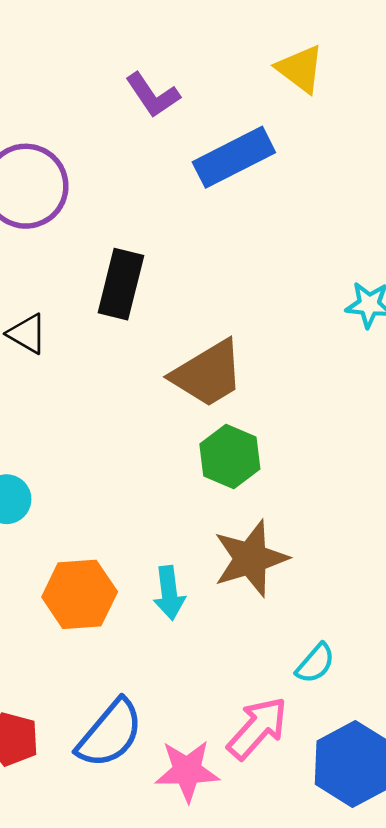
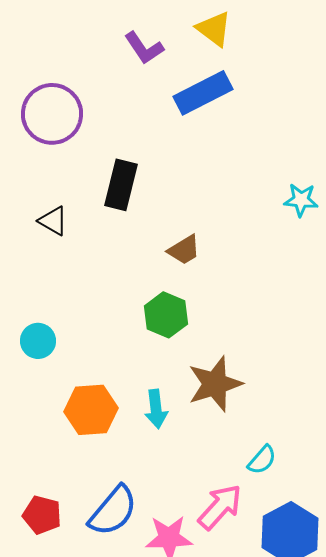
yellow triangle: (300, 69) -> (214, 29), moved
brown trapezoid: (208, 374) -> (184, 250), size x0.6
green hexagon: (230, 456) -> (166, 315), moved

